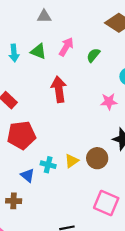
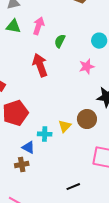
green triangle: (38, 51) -> (13, 26), moved
green semicircle: (93, 55) -> (60, 41), moved
brown cross: (14, 201) -> (22, 165), moved

